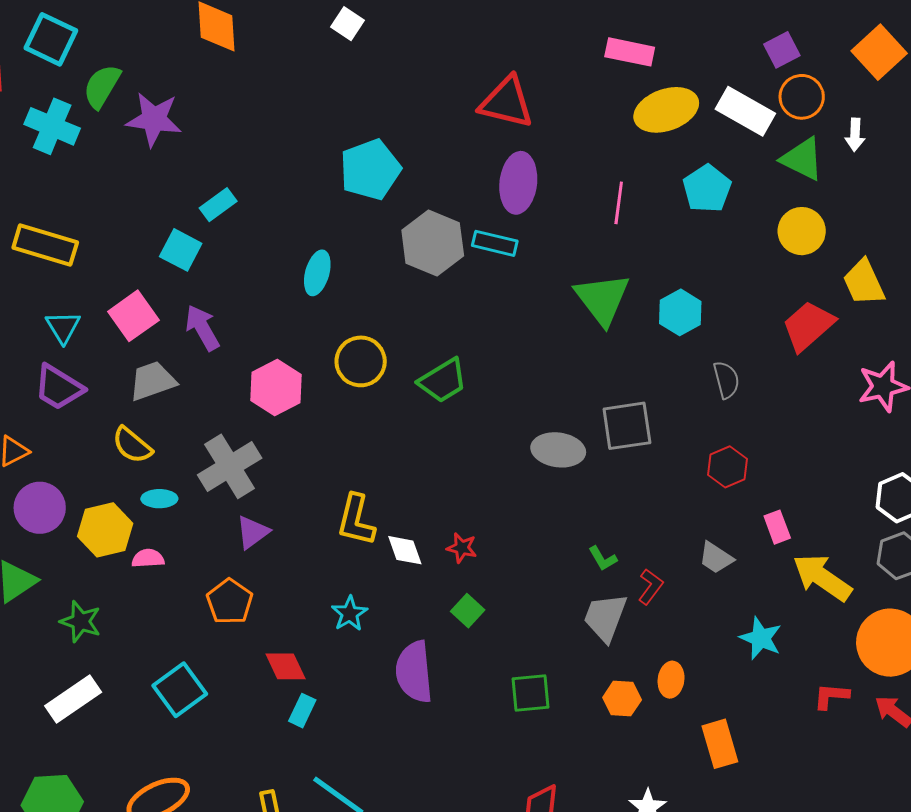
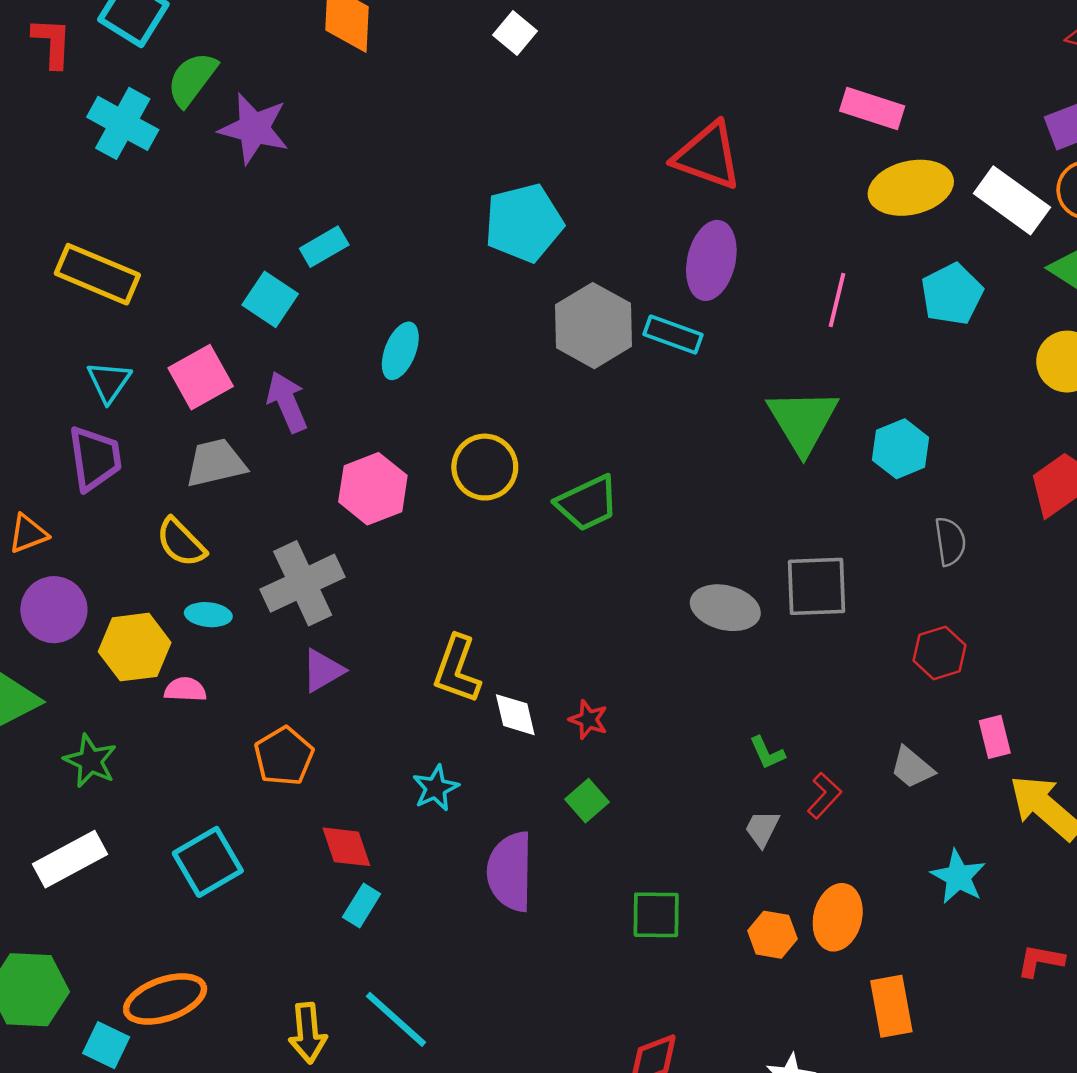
cyan ellipse: (317, 273) -> (400, 351), moved
purple trapezoid: (59, 387) -> (95, 458), turned -136
gray trapezoid: (605, 617) -> (762, 829), size x0.6
orange ellipse: (671, 680) -> (838, 917), size x1.4

